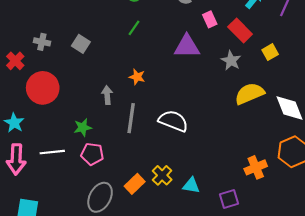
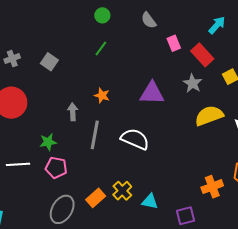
gray cross: (42, 42) -> (12, 59), turned -35
purple triangle: (187, 46) -> (152, 93), moved

